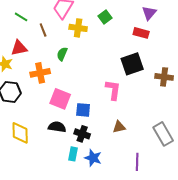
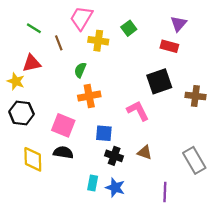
orange cross: (40, 73) -> (89, 96), moved
pink L-shape: (113, 90) -> (138, 111), turned -35
pink square: (60, 99) -> (63, 125), moved
black semicircle: (57, 127) -> (63, 152), moved
brown triangle: (119, 127) -> (145, 152), turned 32
black cross: (82, 134) -> (114, 156), moved

